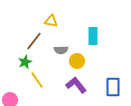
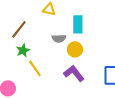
cyan rectangle: (93, 36) -> (78, 24), moved
brown line: (34, 41) -> (19, 29), moved

